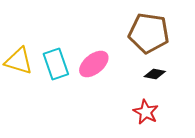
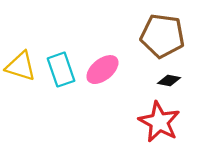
red star: (146, 112) -> (159, 122), size x1.5

